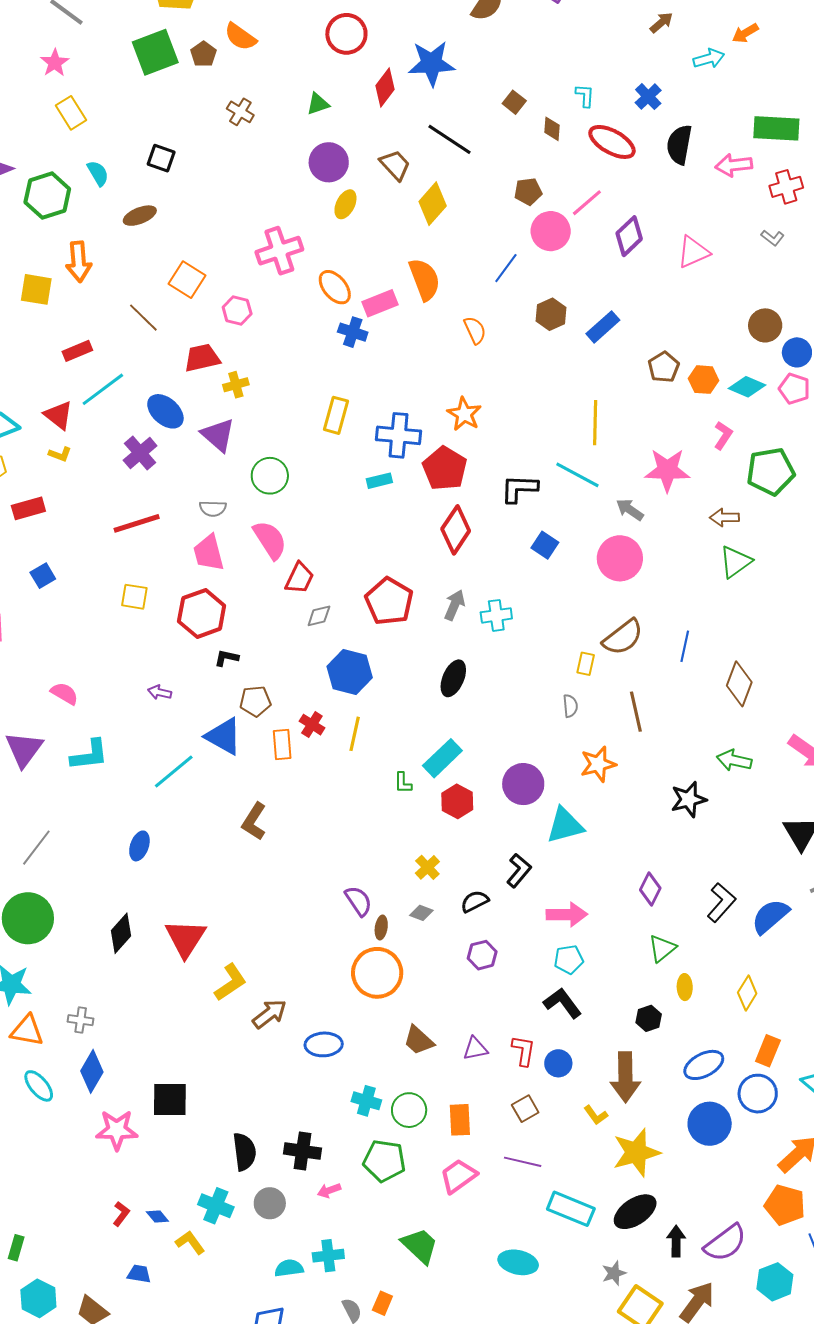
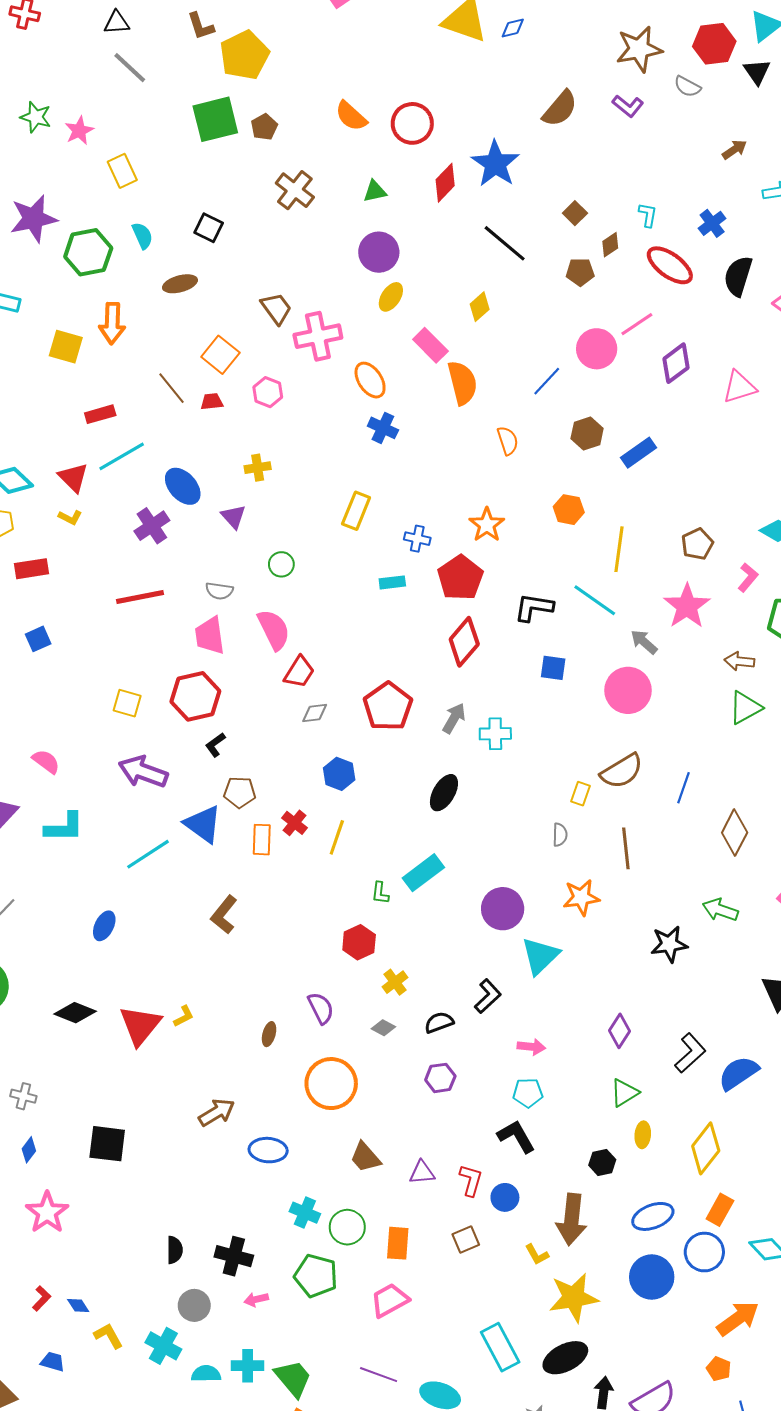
orange semicircle: (240, 37) -> (351, 116), moved
pink star: (55, 63) -> (79, 131), moved
blue star: (432, 63) -> (495, 164), turned 30
brown cross: (240, 112) -> (295, 190), size x1.4
brown diamond: (552, 129) -> (610, 245), turned 45
brown trapezoid: (395, 165) -> (276, 308), moved
brown pentagon: (528, 191) -> (580, 272), moved
yellow diamond: (433, 204) -> (480, 307), size x0.7
pink rectangle: (380, 303) -> (430, 345), moved, turned 60
red trapezoid: (202, 358) -> (212, 402), moved, size x0.6
brown pentagon: (664, 367) -> (697, 544), moved
orange hexagon: (704, 380) -> (569, 510), moved
purple triangle: (218, 435) -> (234, 517), size x0.7
blue cross: (398, 435) -> (417, 539), size x0.6
pink star: (667, 470) -> (687, 606), turned 30
green circle: (270, 476) -> (281, 564), size x0.7
blue square: (545, 545) -> (553, 668), turned -32
yellow square: (134, 597) -> (127, 703), moved
black L-shape: (226, 658) -> (215, 745), turned -55
blue hexagon: (350, 672) -> (339, 774), size x0.7
purple arrow: (160, 692) -> (143, 772), size x2.0
red hexagon: (457, 801) -> (359, 942), moved
cyan triangle: (565, 825) -> (540, 956), turned -36
pink arrow: (567, 914) -> (531, 1047), size x0.7
brown ellipse: (381, 927) -> (269, 1034), moved
black diamond: (121, 933) -> (75, 1013), turned 63
yellow L-shape: (230, 982) -> (184, 1016), moved, size x0.6
yellow diamond: (747, 993) -> (706, 1148), size x1.4
blue diamond: (92, 1071) -> (29, 1150), size x0.6
black square: (170, 1099) -> (107, 1144), moved
pink star: (117, 1130) -> (47, 1212), turned 30
black semicircle: (244, 1152) -> (175, 1250), size x0.7
purple line: (523, 1162) -> (379, 1375), moved
orange pentagon: (785, 1205) -> (719, 1369), size x0.6
cyan cross: (216, 1206) -> (163, 1346), moved
cyan rectangle: (571, 1209) -> (500, 1347), turned 33
green trapezoid: (420, 1246) -> (293, 1378), moved

